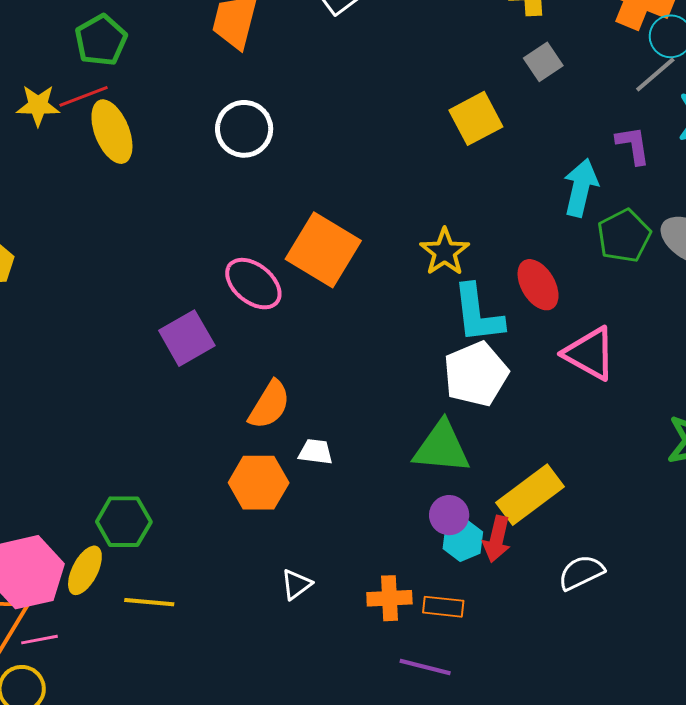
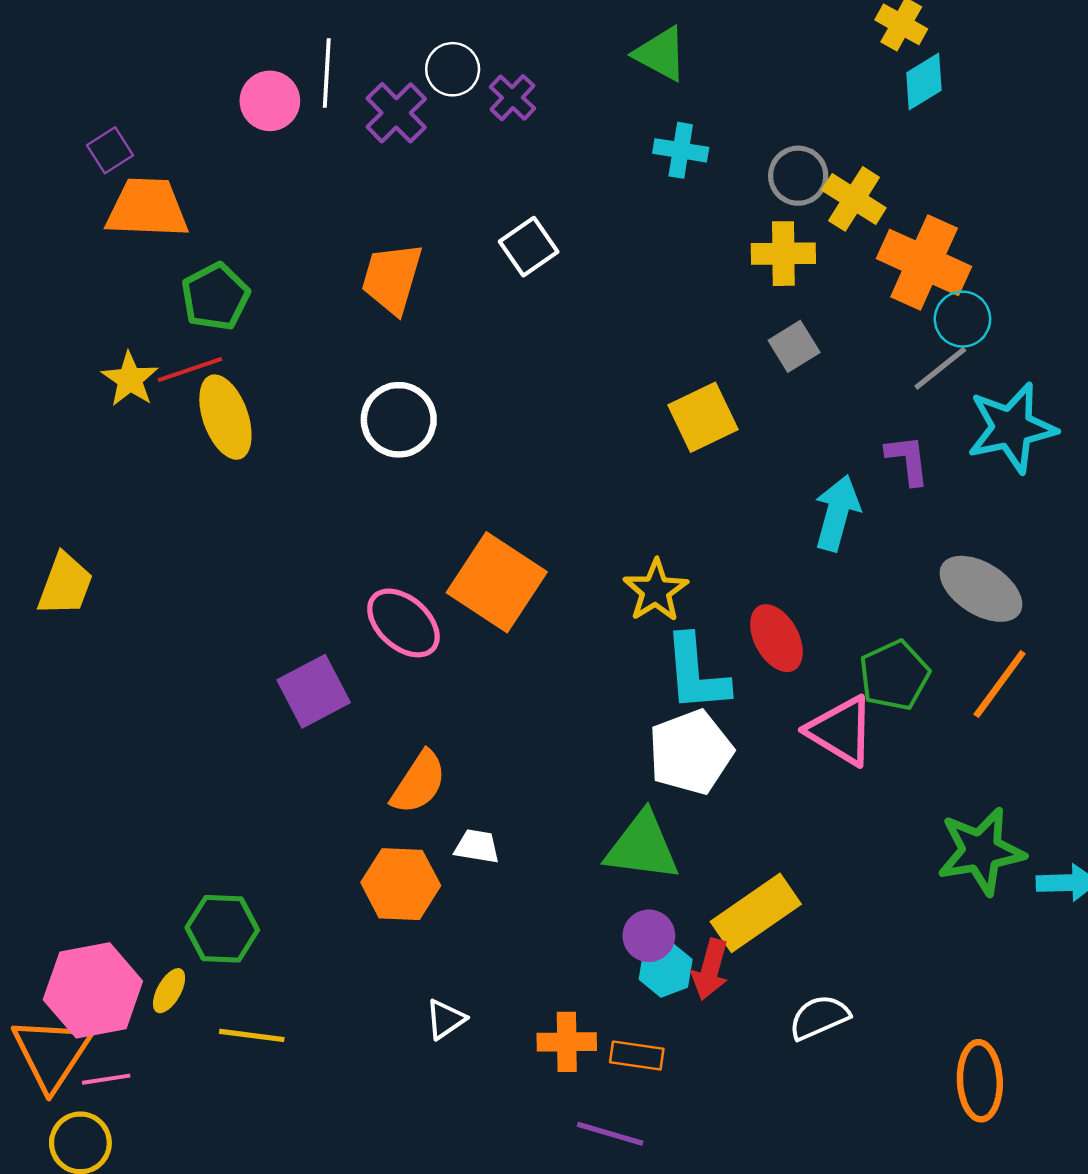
yellow star: (38, 105) -> (130, 379), turned 30
green pentagon: (624, 236) -> (894, 675), moved
yellow ellipse: (85, 570) -> (169, 991), size x0.7

